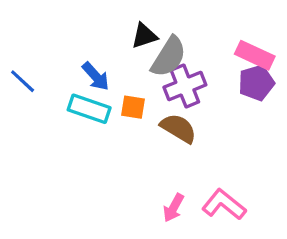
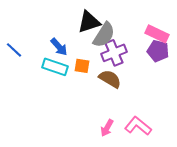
black triangle: (144, 36) -> (89, 22), size x1.4
purple pentagon: (256, 83) -> (158, 51), turned 30

